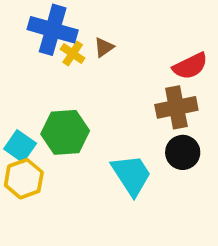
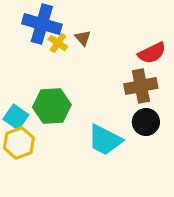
brown triangle: (104, 47) -> (83, 38), turned -36
cyan trapezoid: (131, 175) -> (105, 140), turned 150

